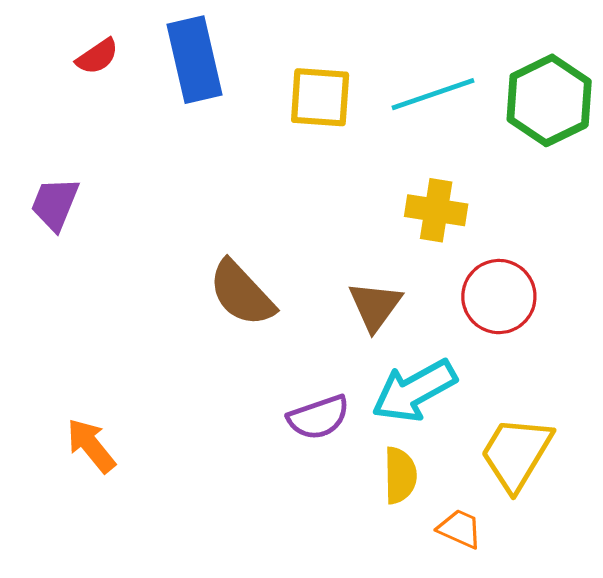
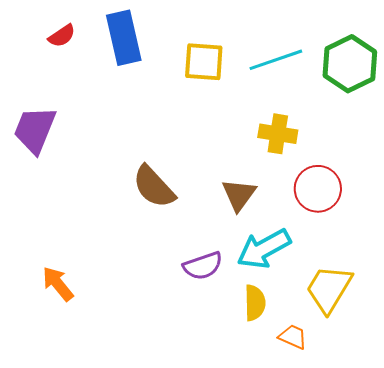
purple trapezoid: (55, 204) -> (35, 130), size x1.4

